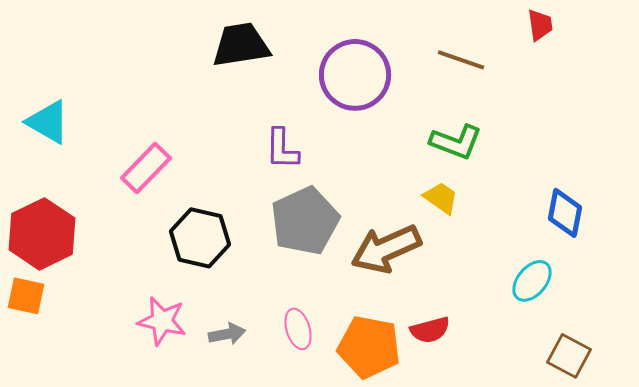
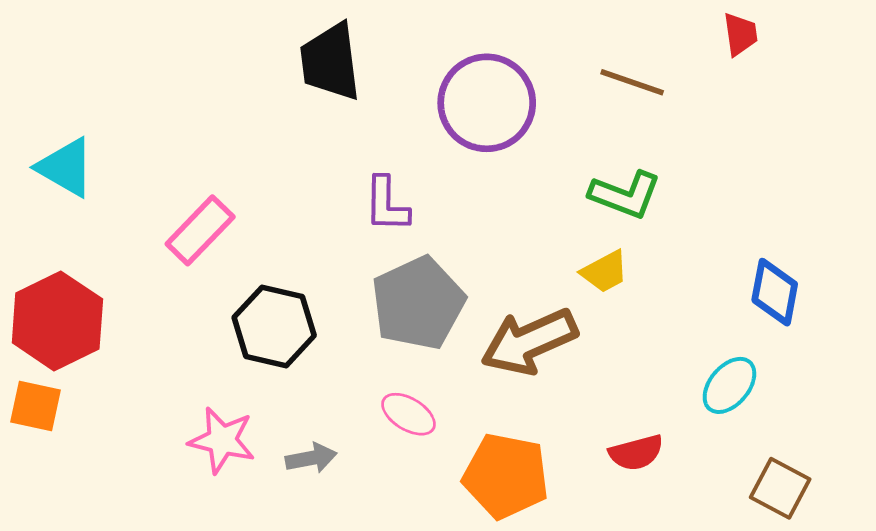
black trapezoid: (241, 45) -> (330, 62), turned -88
yellow trapezoid: (441, 198) -> (605, 272), turned 117
pink ellipse: (298, 329) -> (409, 414), moved, turned -42
red semicircle: (430, 330) -> (636, 453), moved

